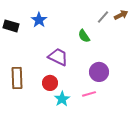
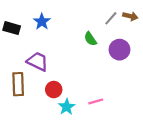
brown arrow: (121, 15) -> (130, 16), turned 40
purple trapezoid: (58, 57) -> (38, 61), moved
purple circle: (99, 72) -> (120, 50), moved

